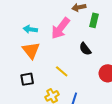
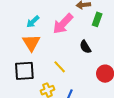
cyan arrow: (30, 29) -> (33, 22), turned -56
black square: (27, 79) -> (24, 71), size x1.5

